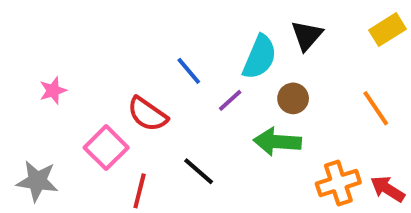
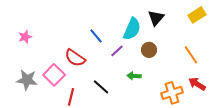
pink star: (53, 91) -> (25, 37), moved
green arrow: (277, 142) -> (134, 76), moved, size x0.6
gray star: (37, 181) -> (27, 80), moved
red arrow: (388, 189) -> (197, 84), moved

